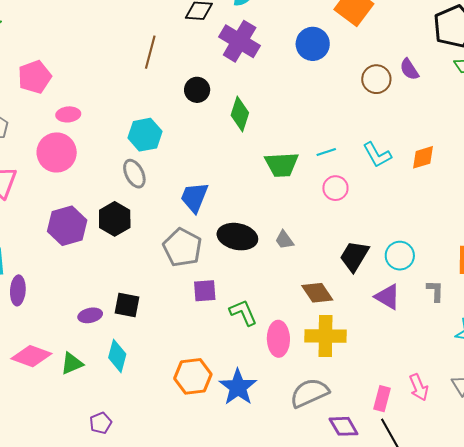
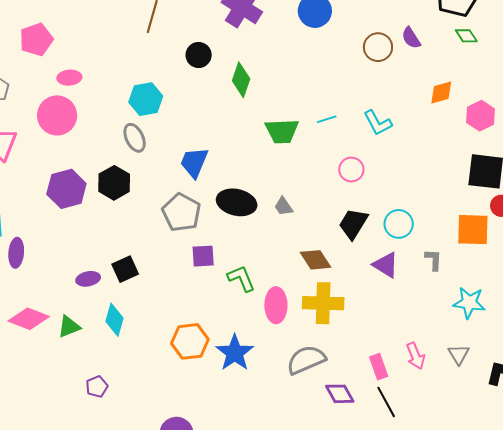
orange diamond: (423, 157) -> (441, 92), moved
pink circle: (335, 188) -> (351, 170), moved
black square: (127, 305) -> (125, 269), turned -36
pink rectangle: (382, 399) -> (379, 367), turned -35

